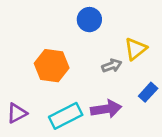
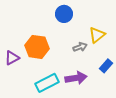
purple triangle: (17, 113) -> (12, 58), moved

